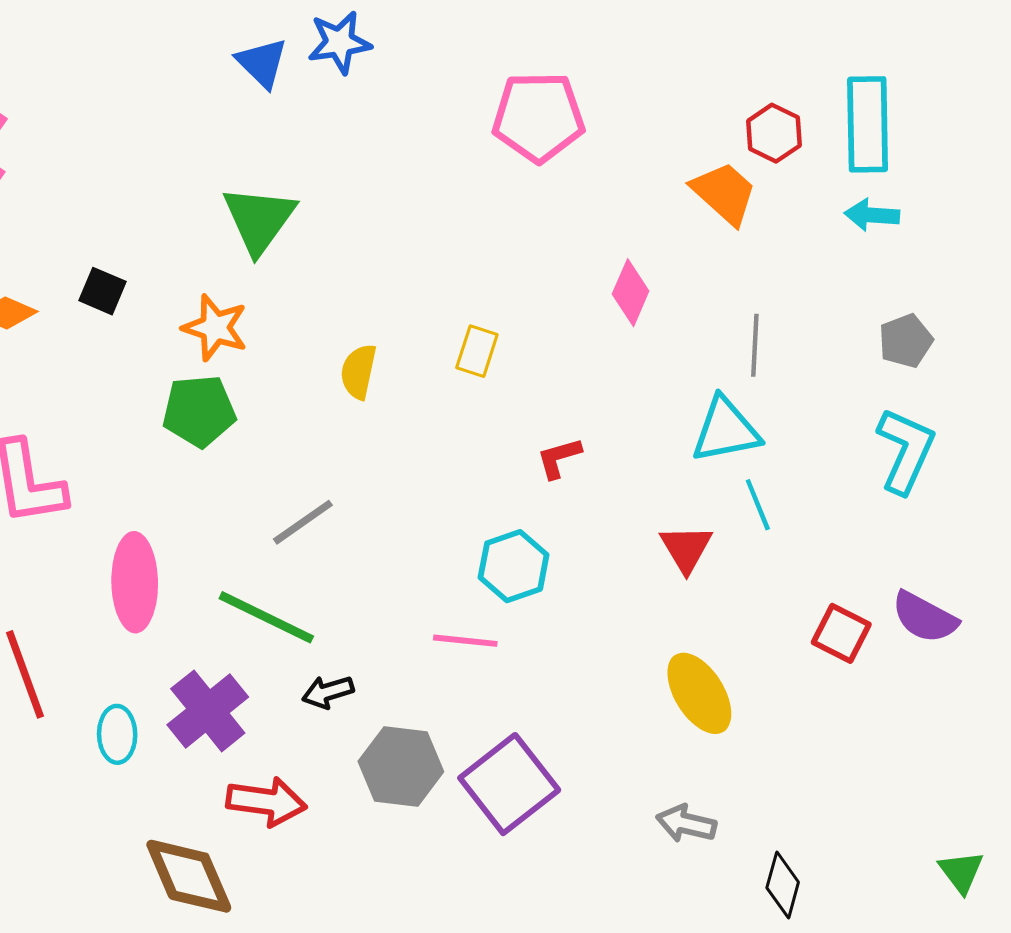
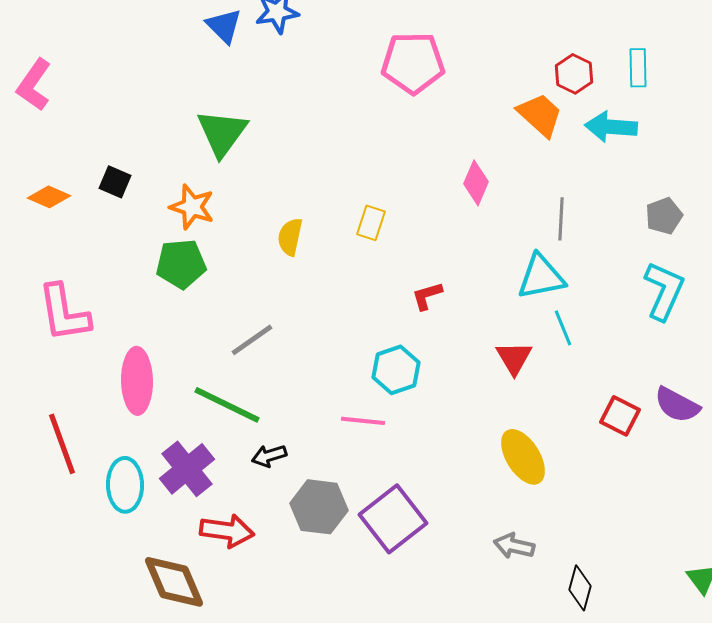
cyan rectangle: (868, 124) -> (638, 68), size x0.6
cyan arrow: (872, 215) -> (611, 127), moved, size x1.4
cyan ellipse: (117, 734) -> (125, 485), size x1.4

